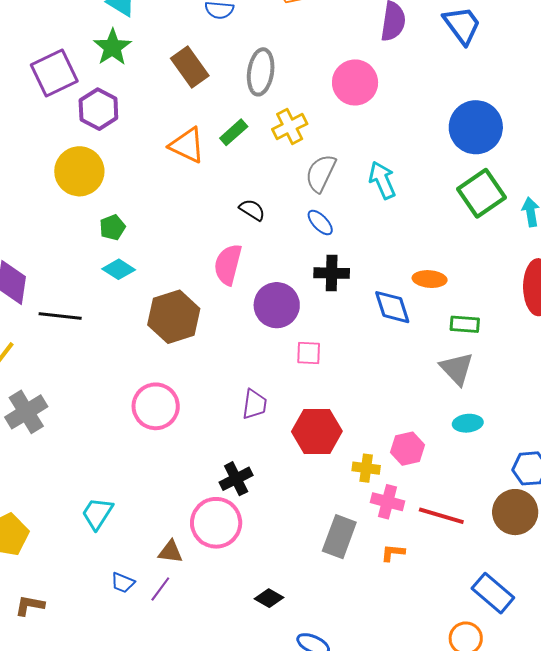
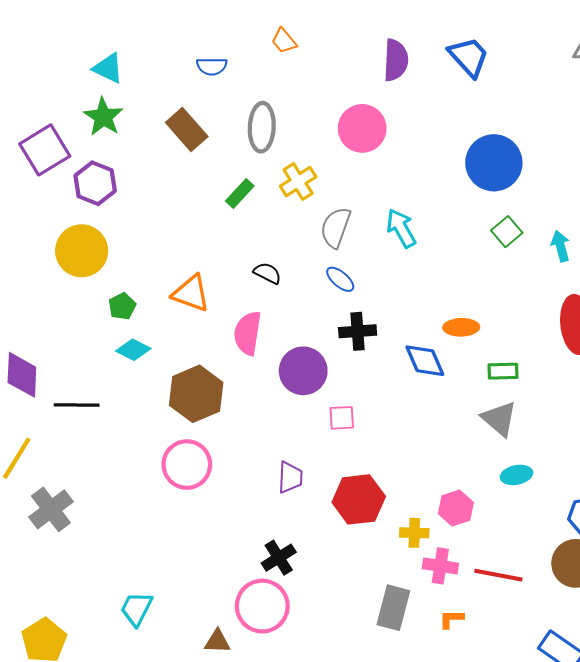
orange triangle: (187, 145) -> (191, 293), moved
green square: (481, 193) -> (507, 232), size x0.6
pink circle: (156, 406) -> (187, 465), moved

